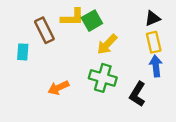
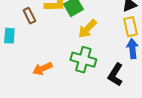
brown rectangle: (44, 30) -> (29, 16), size x0.7

